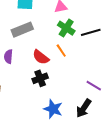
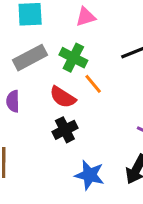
green cross: (66, 28) -> (73, 58), moved

